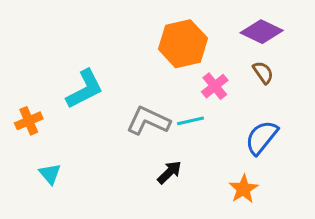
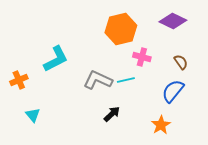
brown semicircle: (263, 72) -> (181, 62), moved
pink cross: (215, 86) -> (142, 57), turned -36

